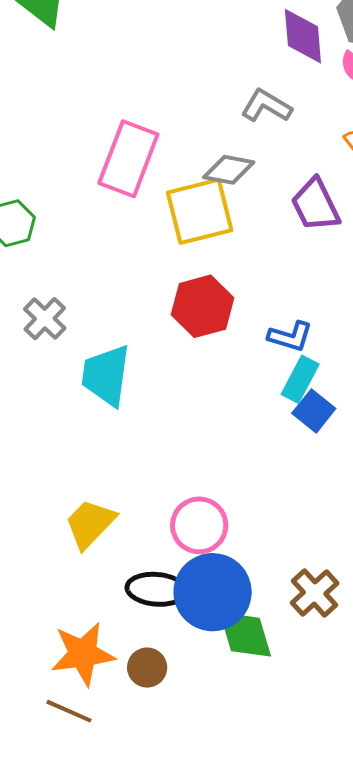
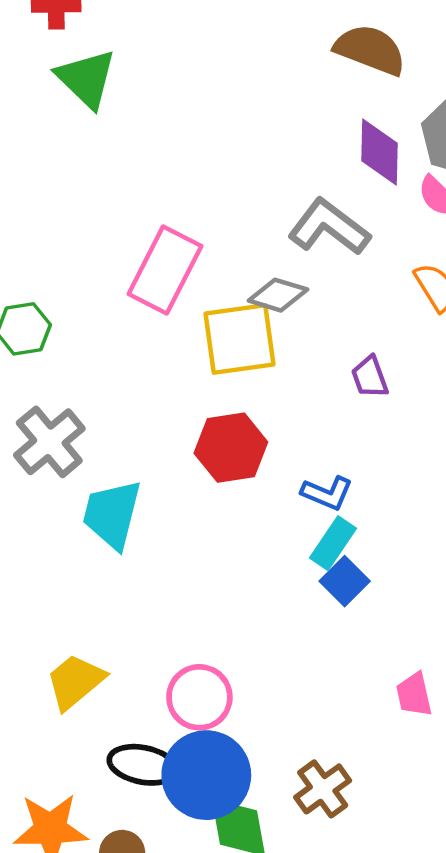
gray L-shape: (266, 106) -> (329, 227), size x1.4
purple trapezoid: (315, 205) -> (370, 377), moved, size x0.7
gray cross: (45, 319) -> (49, 442), size x1.4

